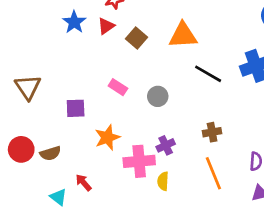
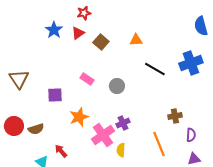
orange triangle: (183, 35) -> (136, 40), size x0.6
brown cross: (212, 132) -> (175, 116), moved
pink cross: (139, 161) -> (103, 135), turned -30

